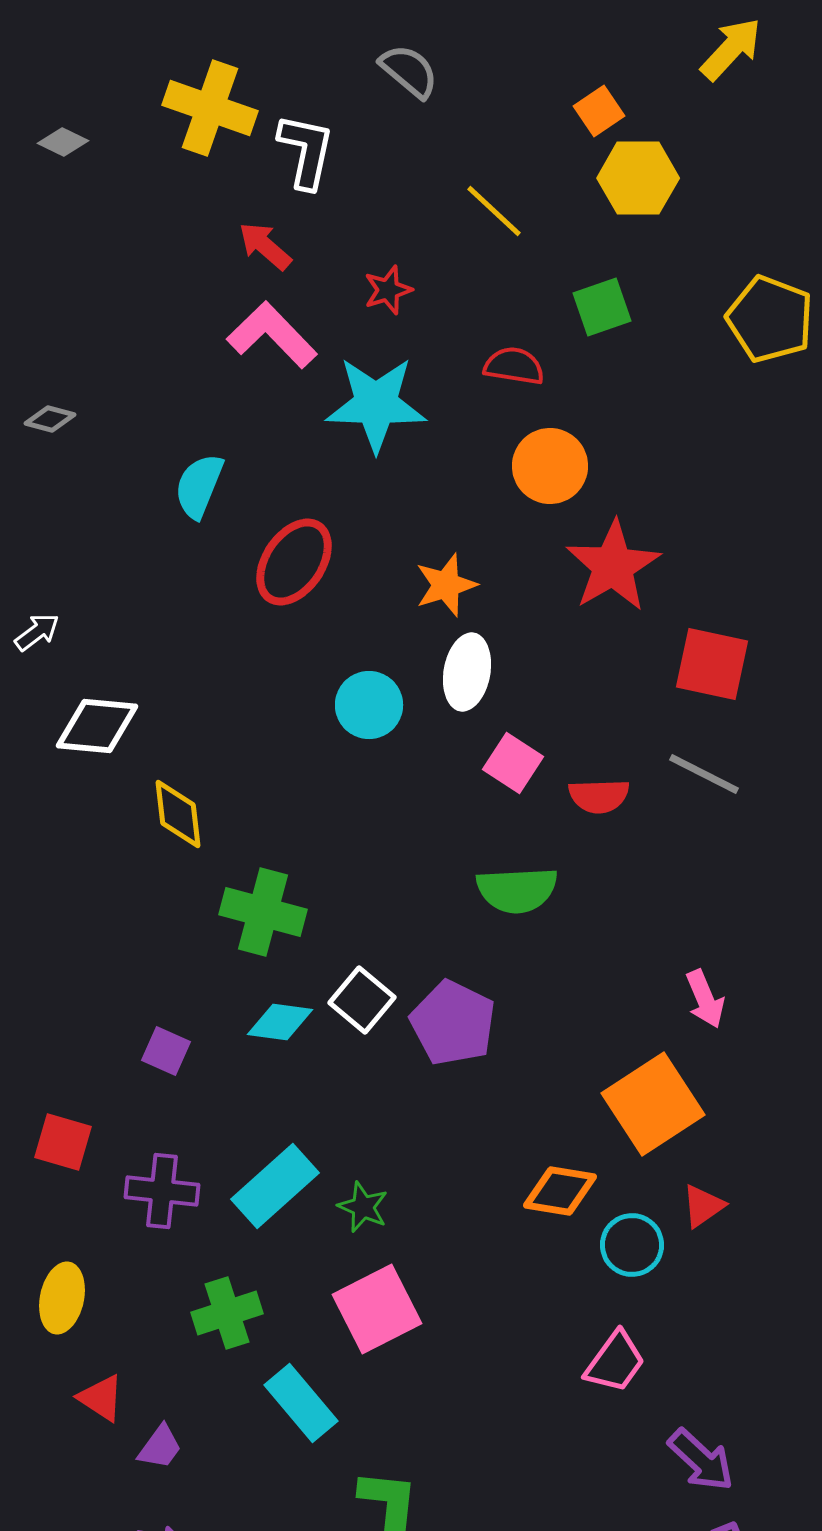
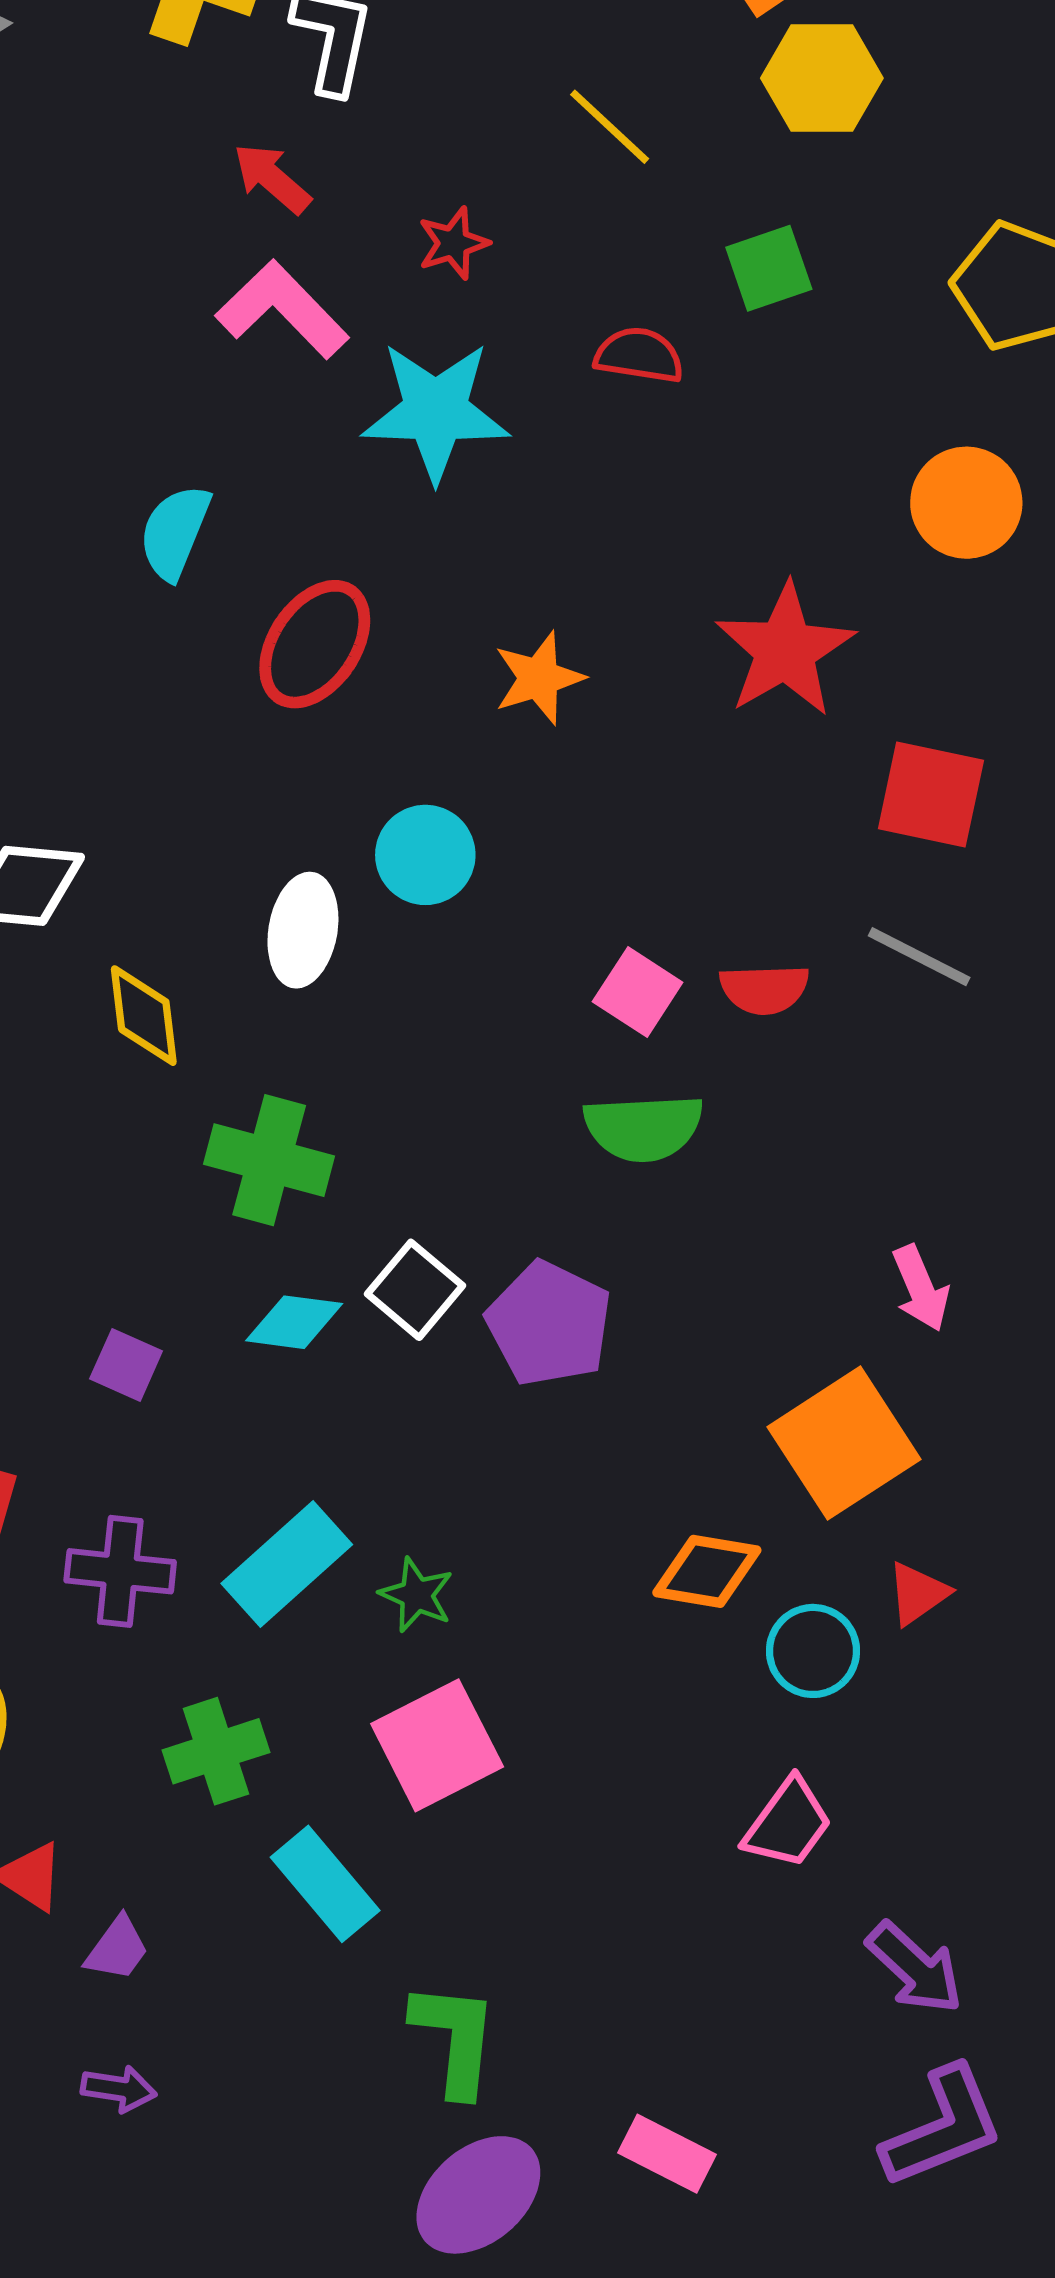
orange circle: (550, 466) -> (966, 503), moved
white ellipse: (467, 672) -> (303, 930), moved
pink square: (513, 763) -> (638, 992), moved

